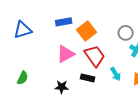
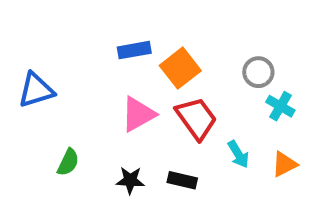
blue triangle: (23, 30) -> (36, 90), moved
green semicircle: (23, 78) -> (68, 162), moved
black rectangle: (88, 78) -> (182, 180), moved

